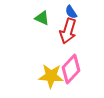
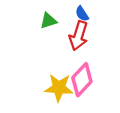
green triangle: (42, 18) -> (48, 21), turned -42

